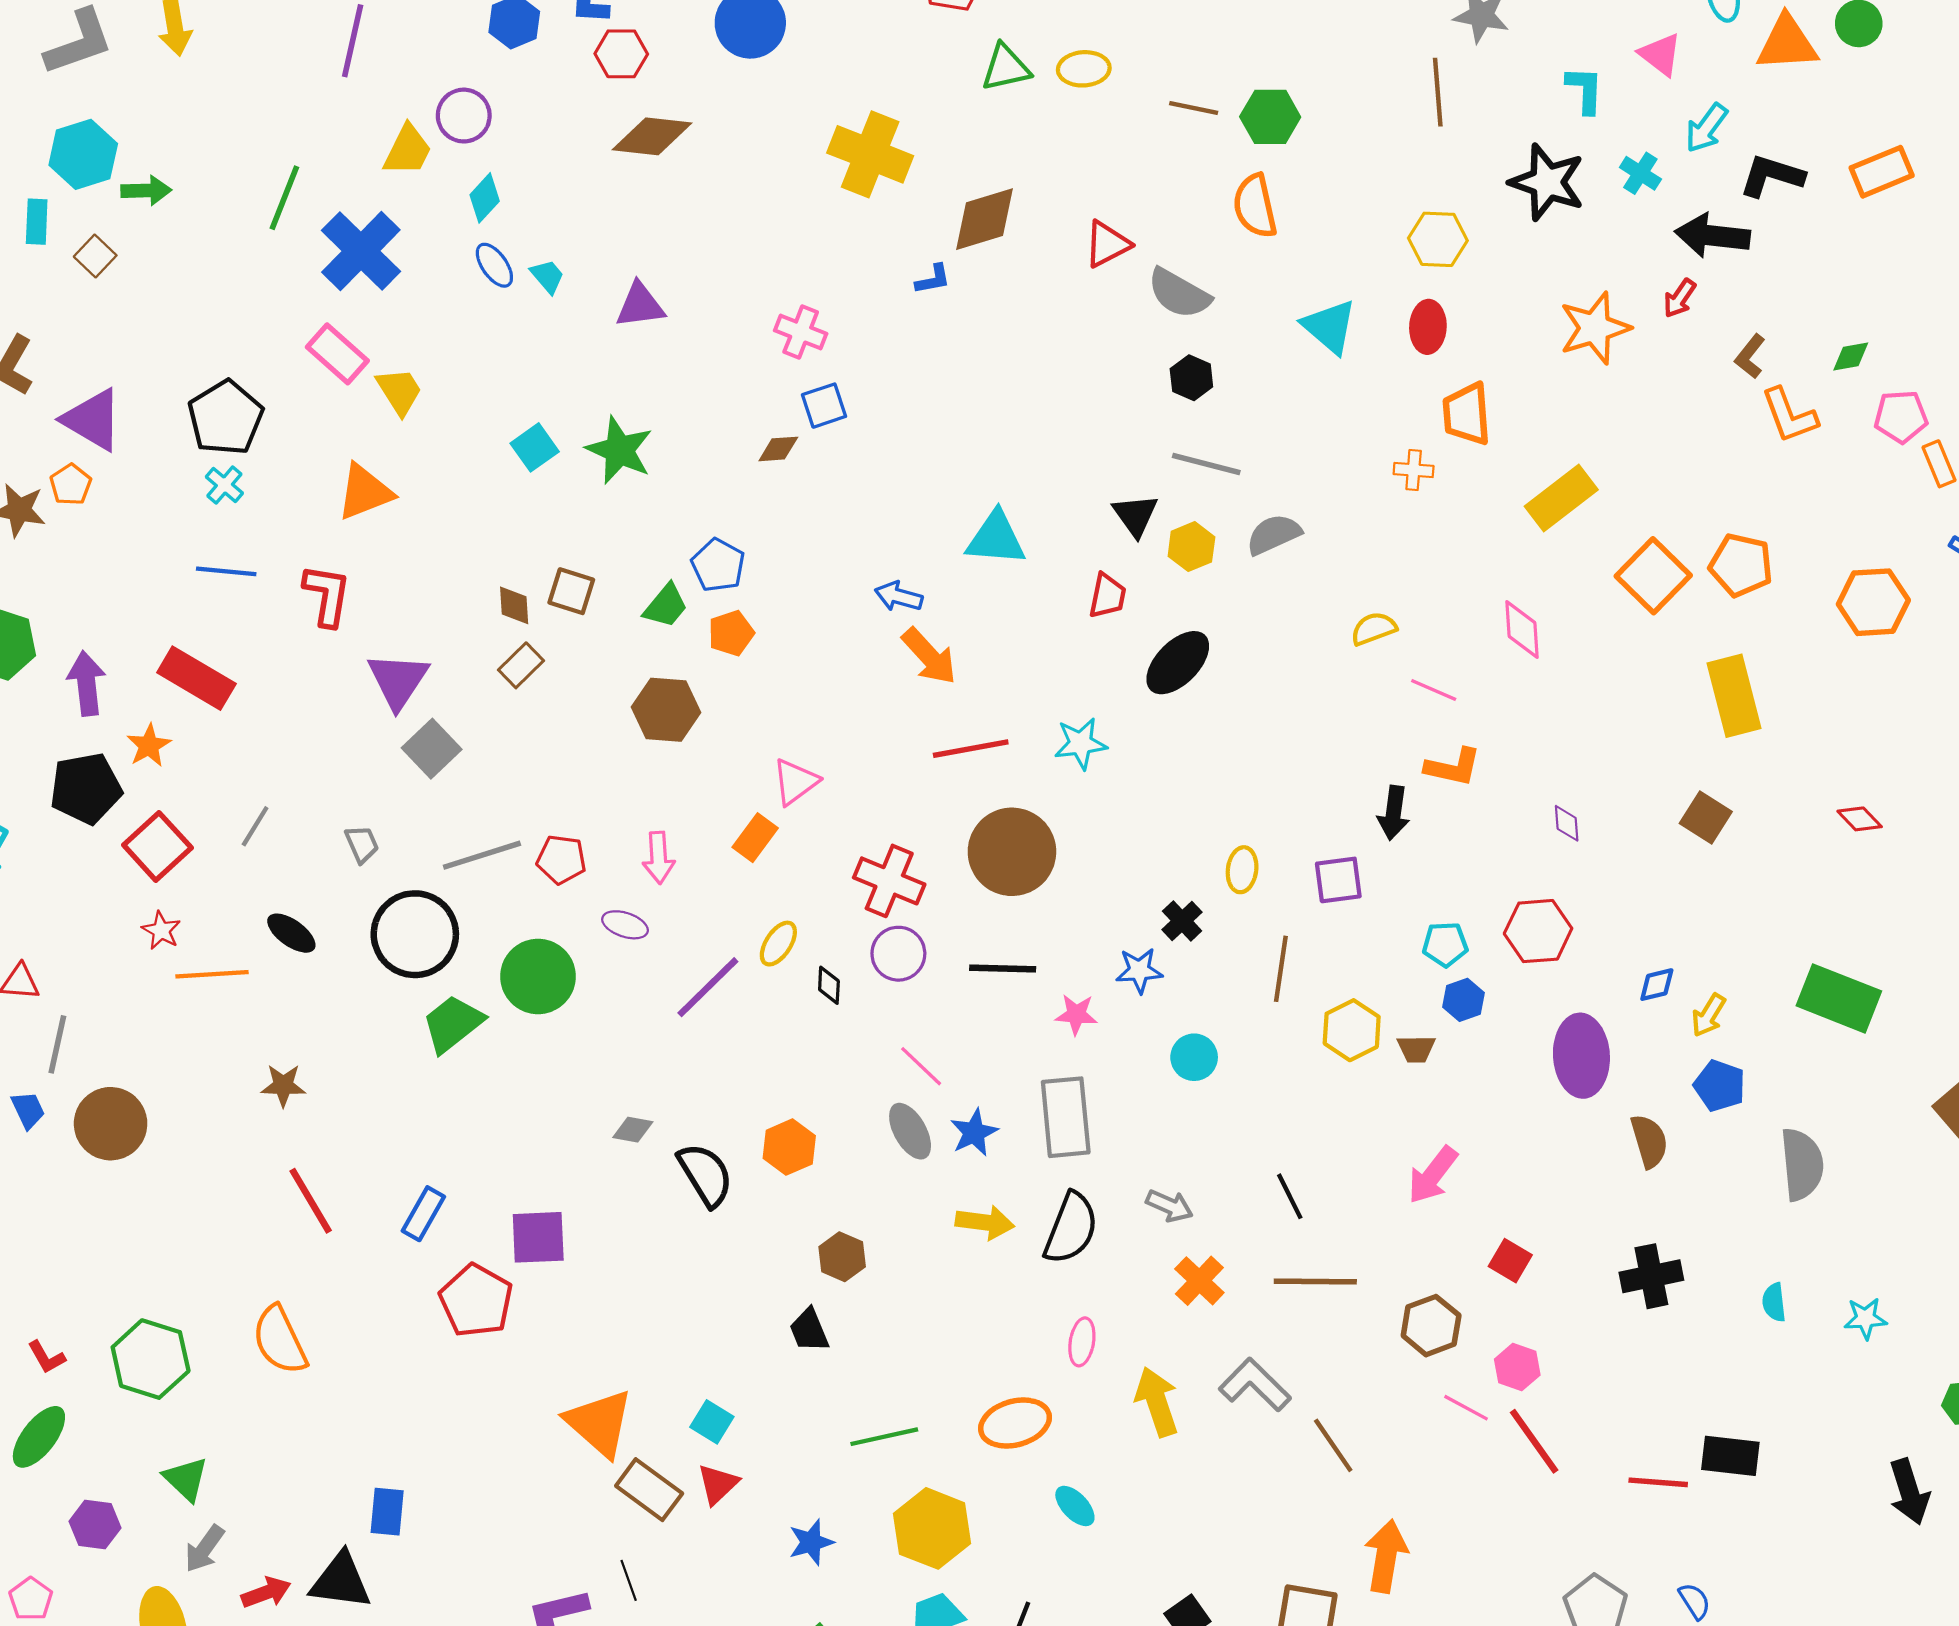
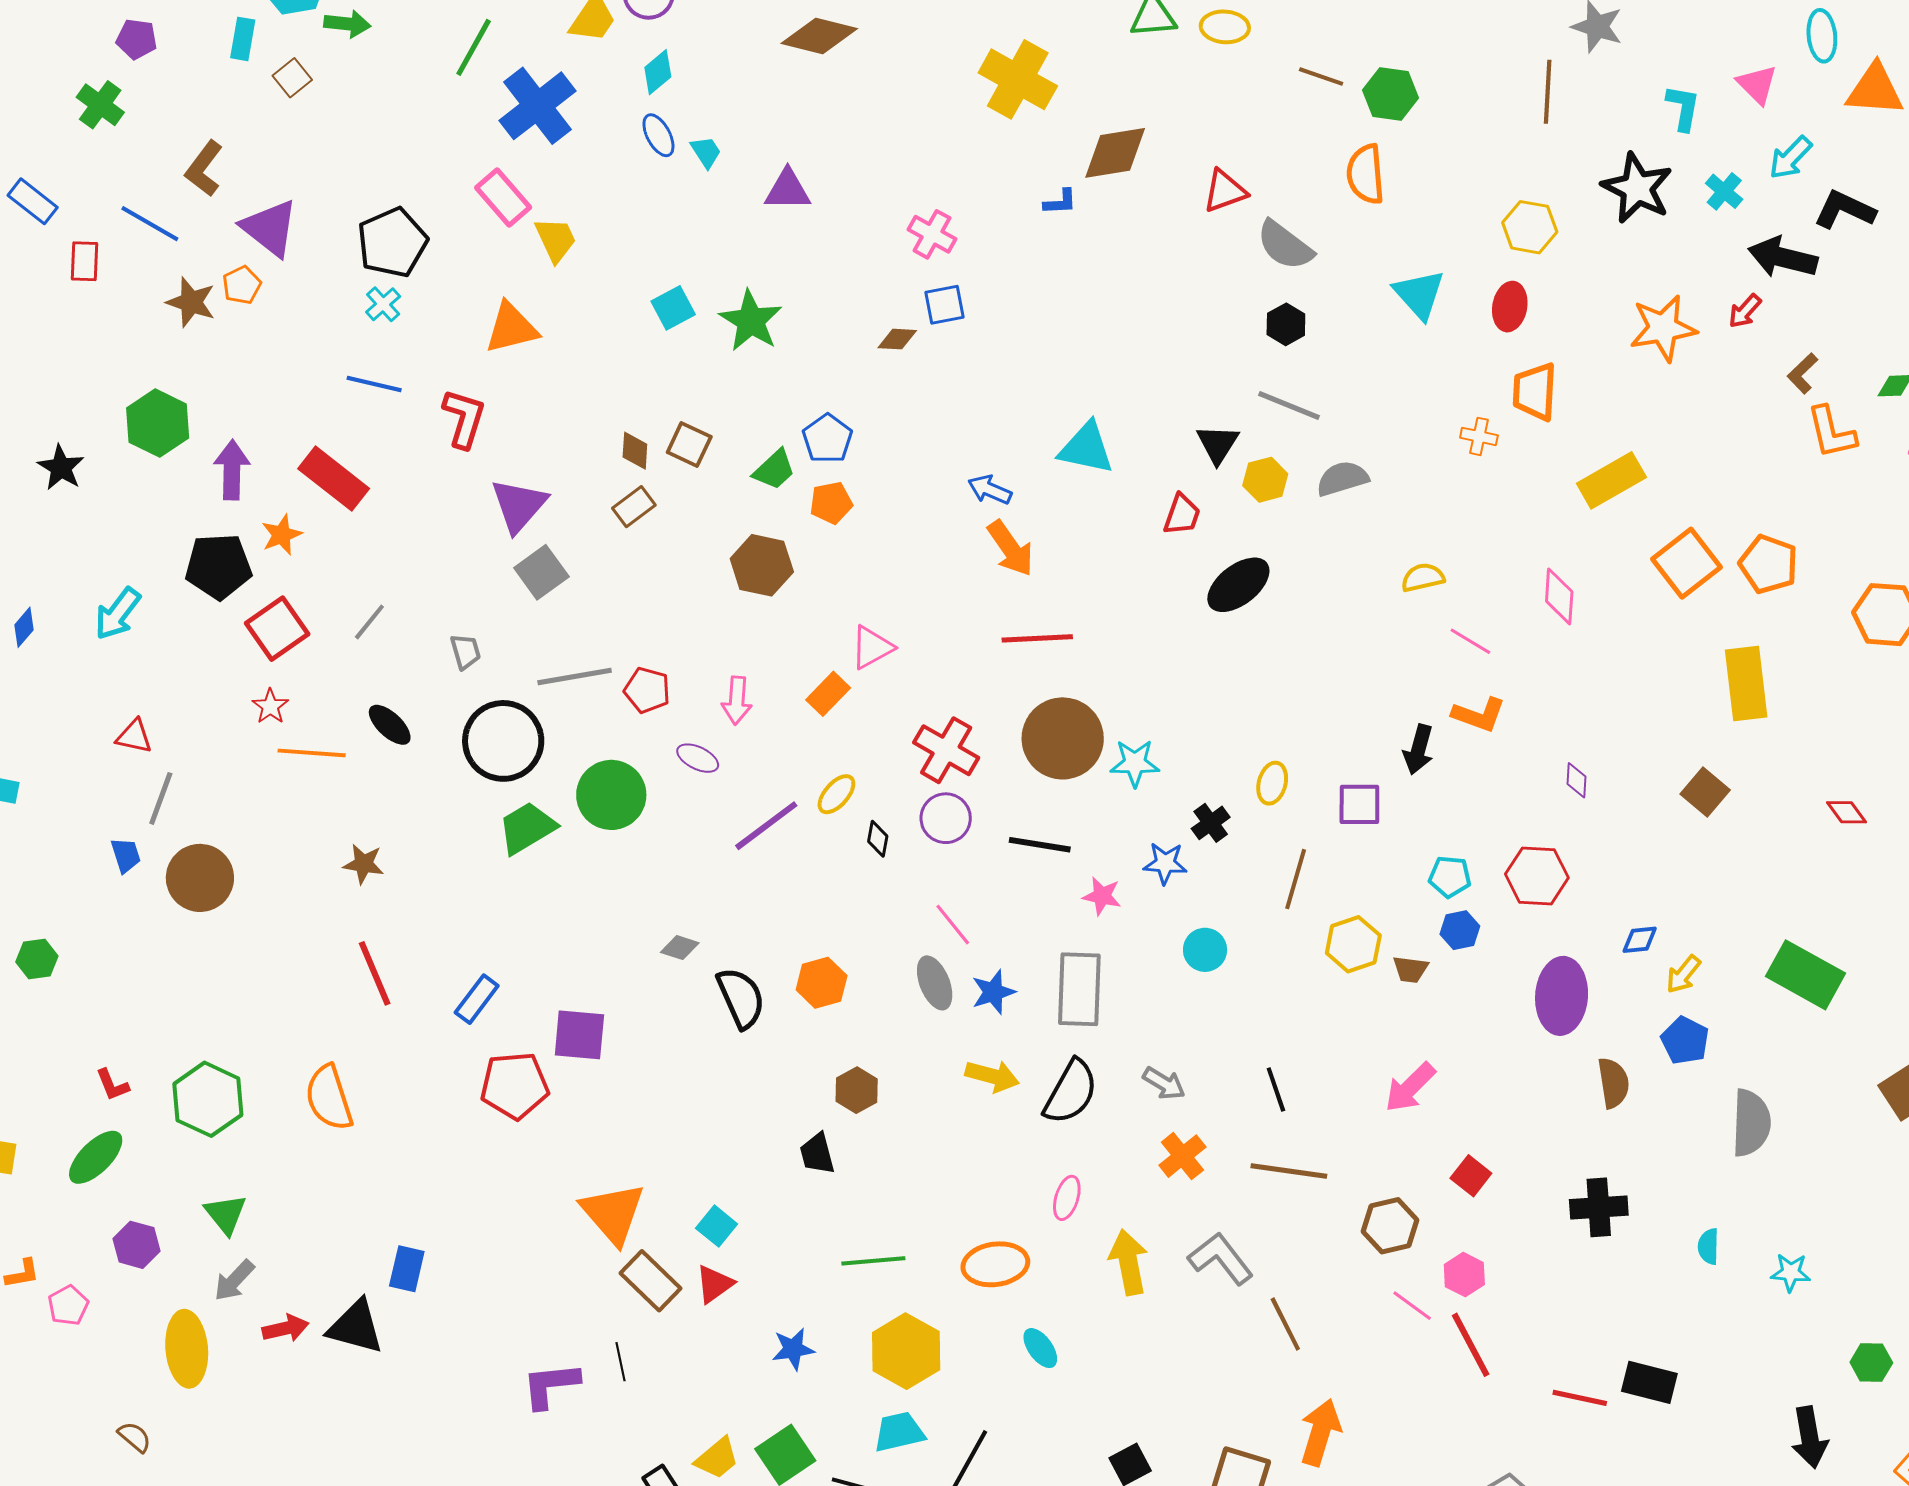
cyan star: (1081, 743) -> (1135, 763), moved
red pentagon: (476, 1301) -> (515, 1086), turned 30

